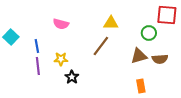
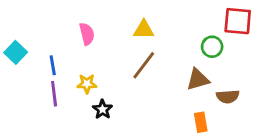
yellow triangle: (111, 23) -> (144, 30), moved
pink semicircle: (61, 24) -> (87, 34), turned -119
brown semicircle: (160, 59) -> (228, 97), moved

